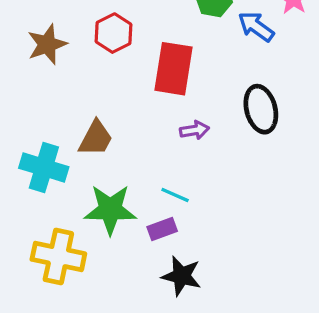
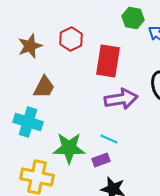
purple arrow: (194, 130) -> (121, 99), size x1.8
brown trapezoid: (96, 138) -> (44, 87), moved

